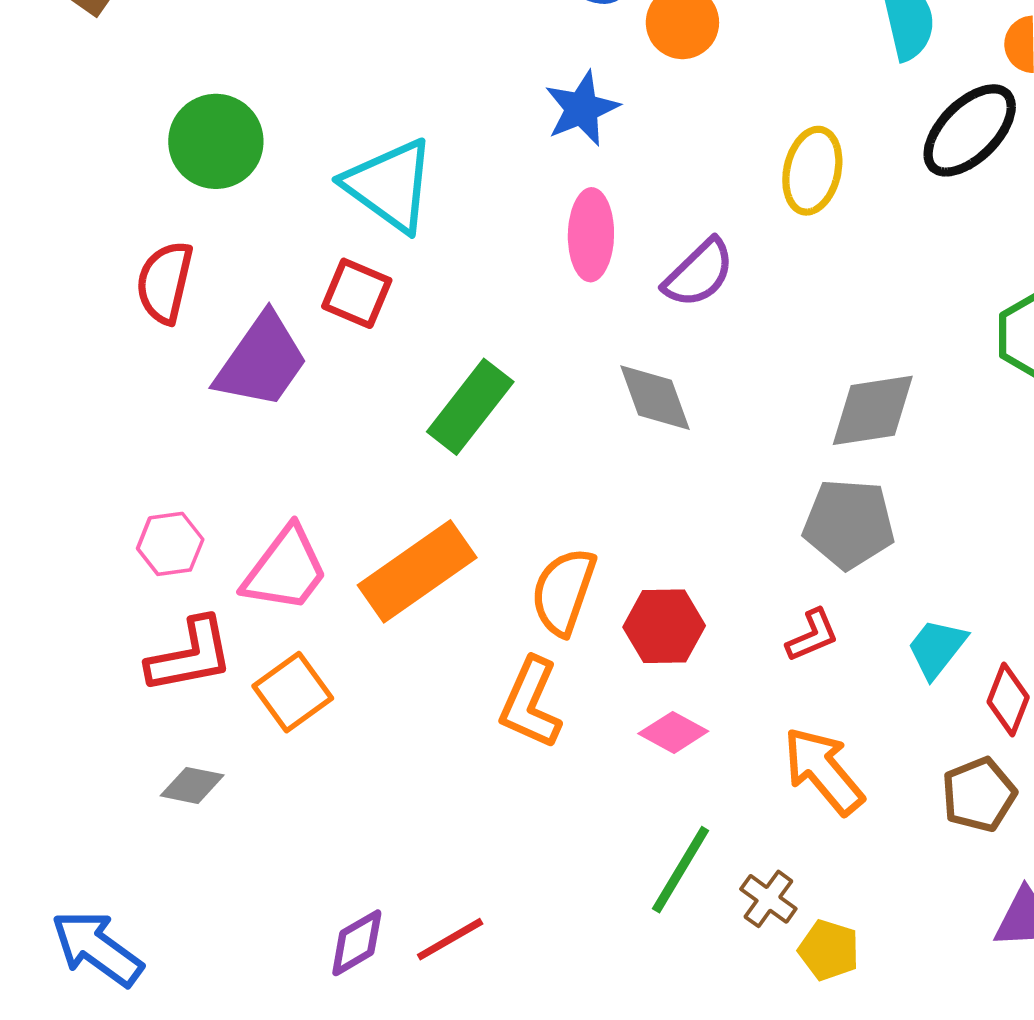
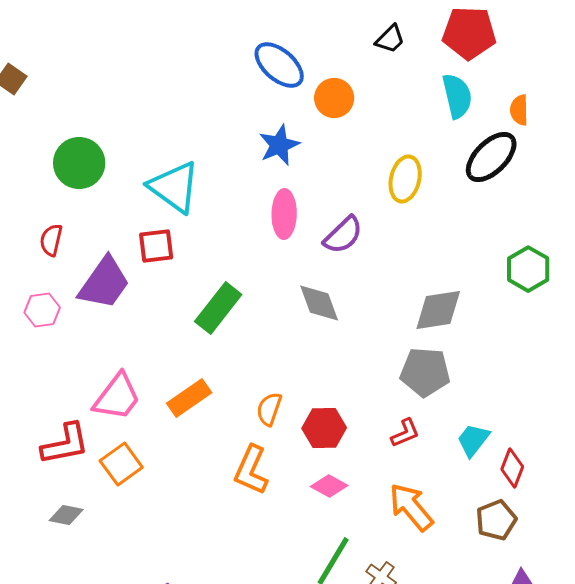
red semicircle: (165, 282) -> (51, 240), size x0.7
red square: (357, 293) -> (156, 246), turned -30
pink hexagon: (170, 544) -> (42, 310), moved
orange rectangle: (417, 571) -> (189, 398), size x0.7
orange semicircle: (564, 592) -> (269, 409), size x0.7

